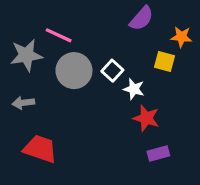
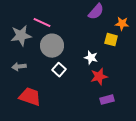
white square: (112, 71) -> (59, 70), moved
red star: (146, 118) -> (99, 77), turned -30

